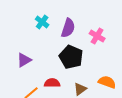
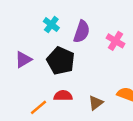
black pentagon: (71, 57) -> (61, 61), moved
purple triangle: (24, 60) -> (23, 60), moved

